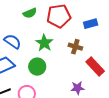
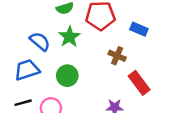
blue rectangle: (91, 24) -> (139, 29), turned 32
green star: (44, 43) -> (69, 37), moved

